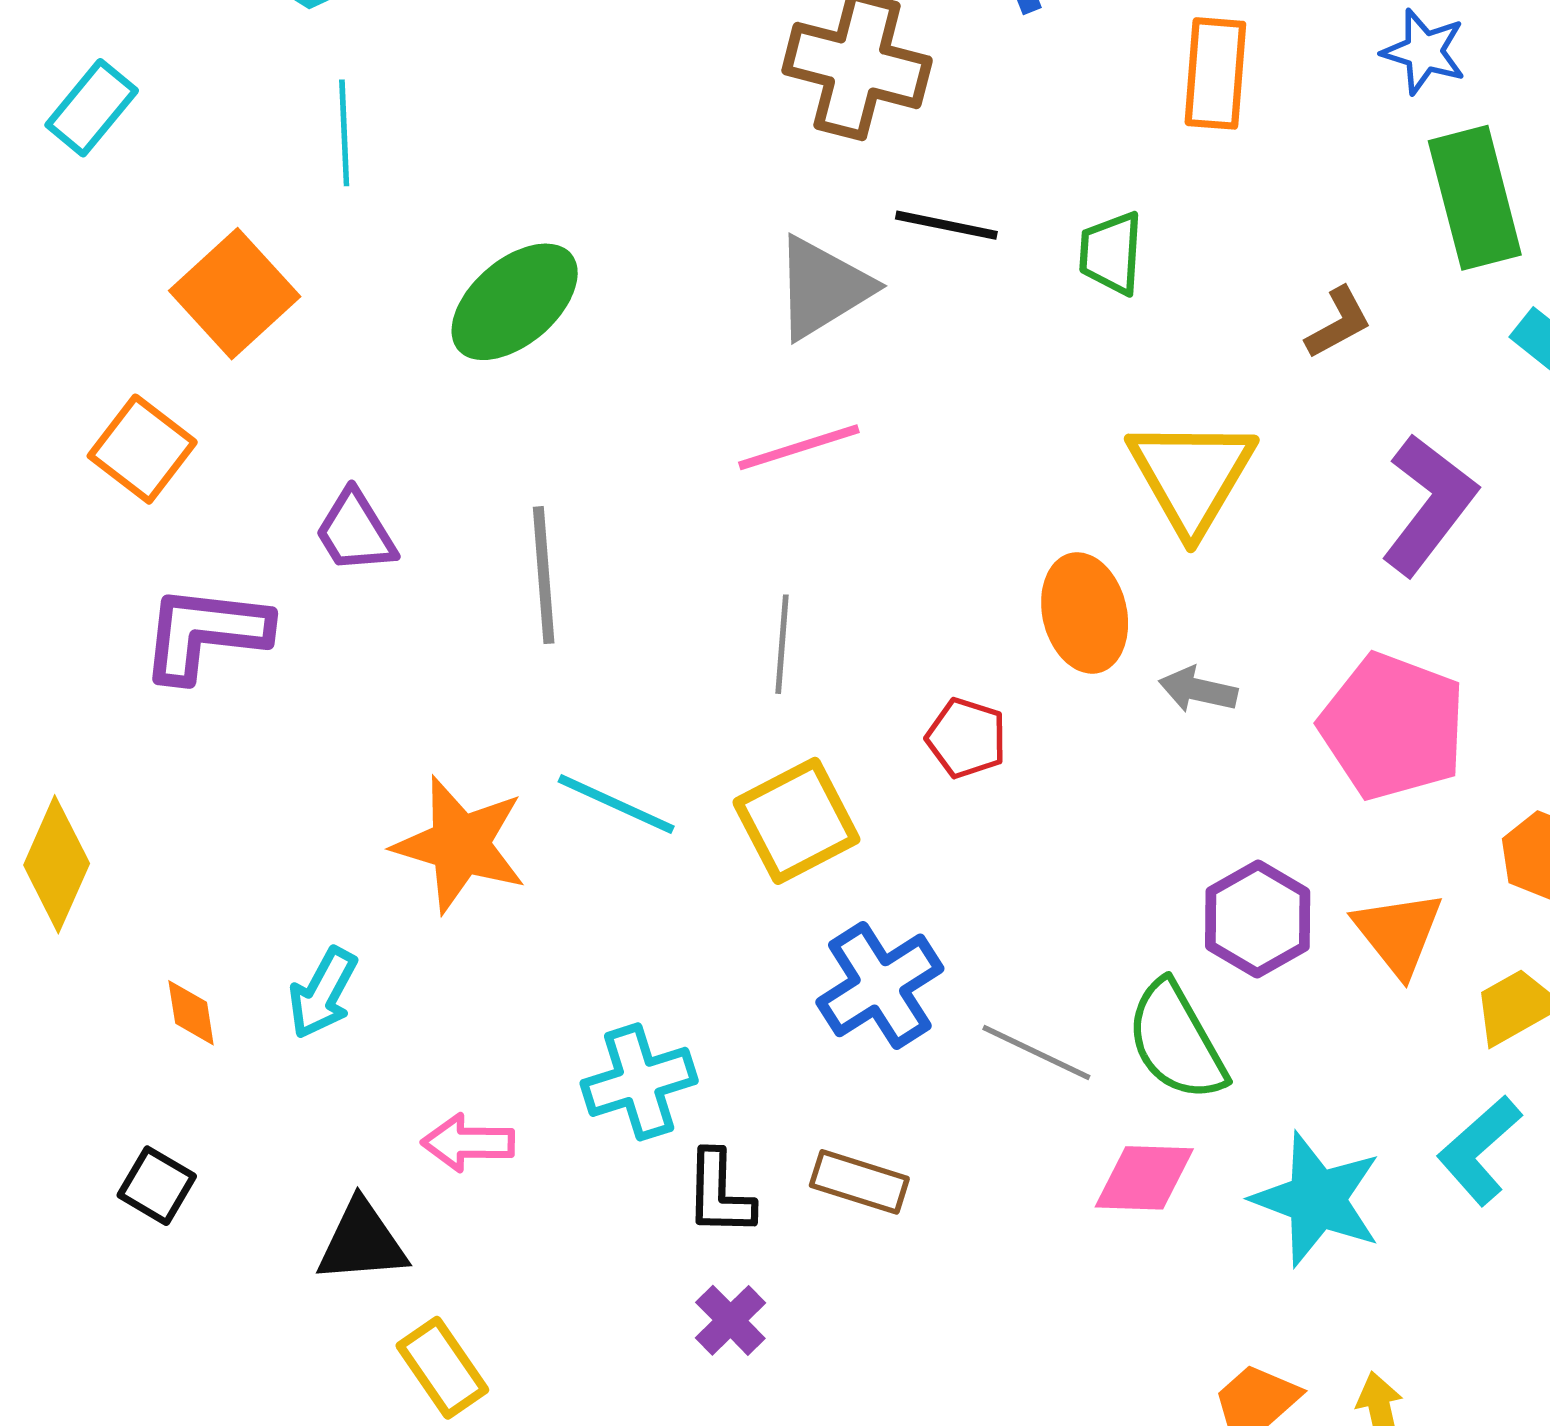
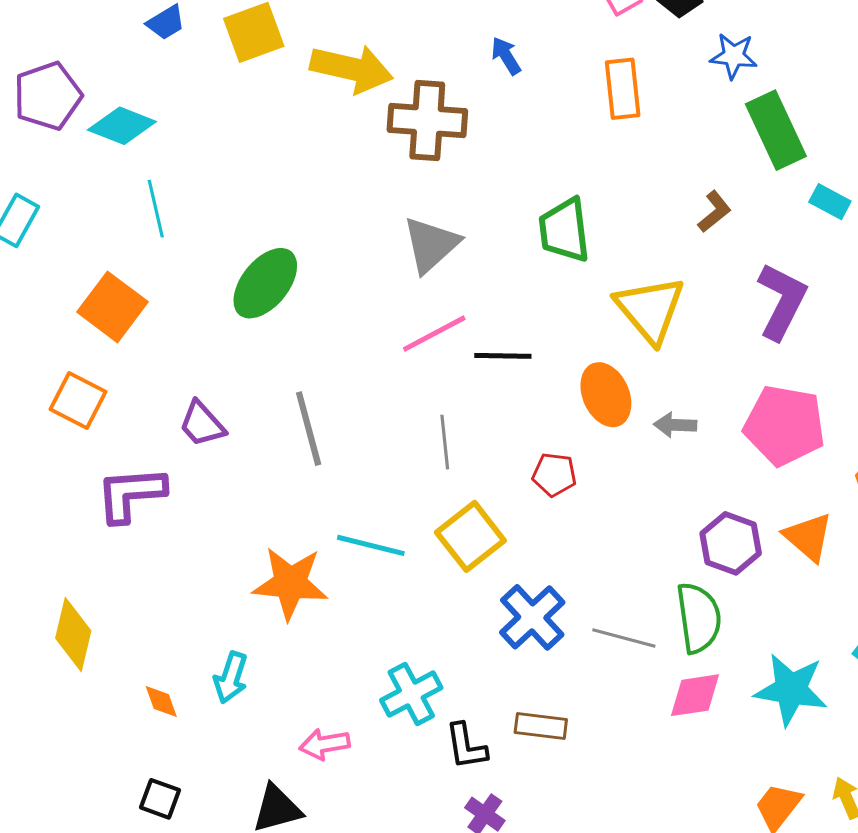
black line: (946, 225) -> (503, 356), moved
green trapezoid: (1111, 253) -> (564, 230), moved, size x1.4
green semicircle: (1176, 1041) -> (699, 618), turned -148

